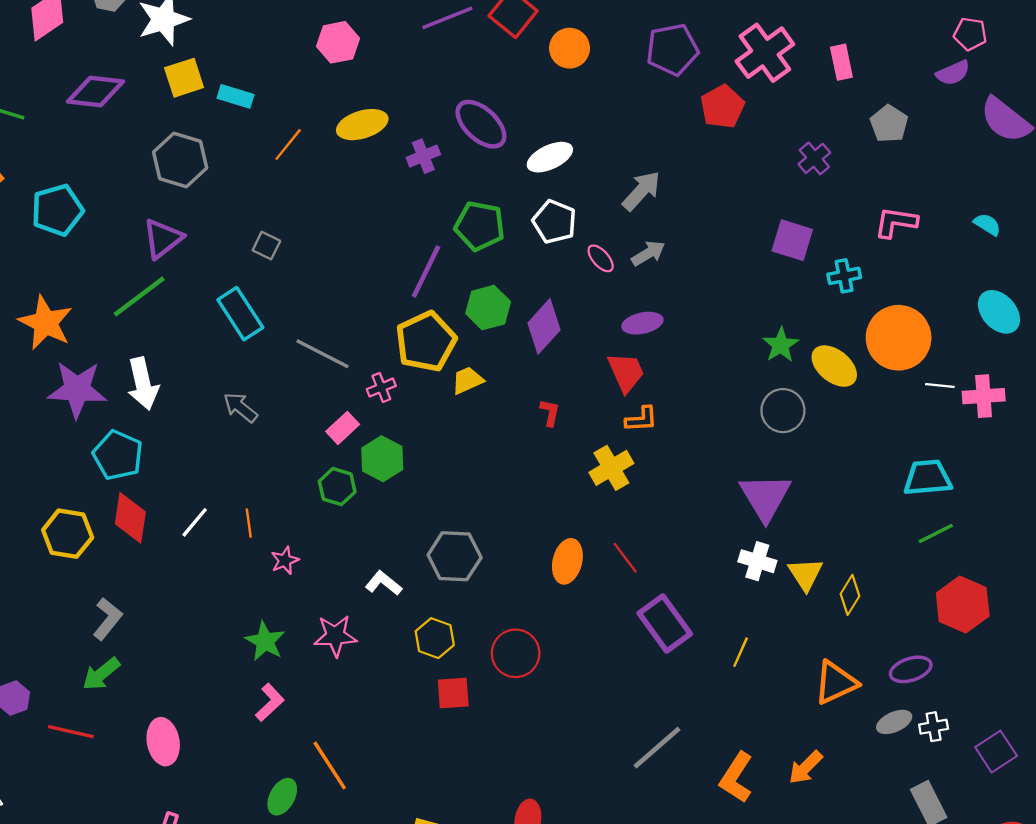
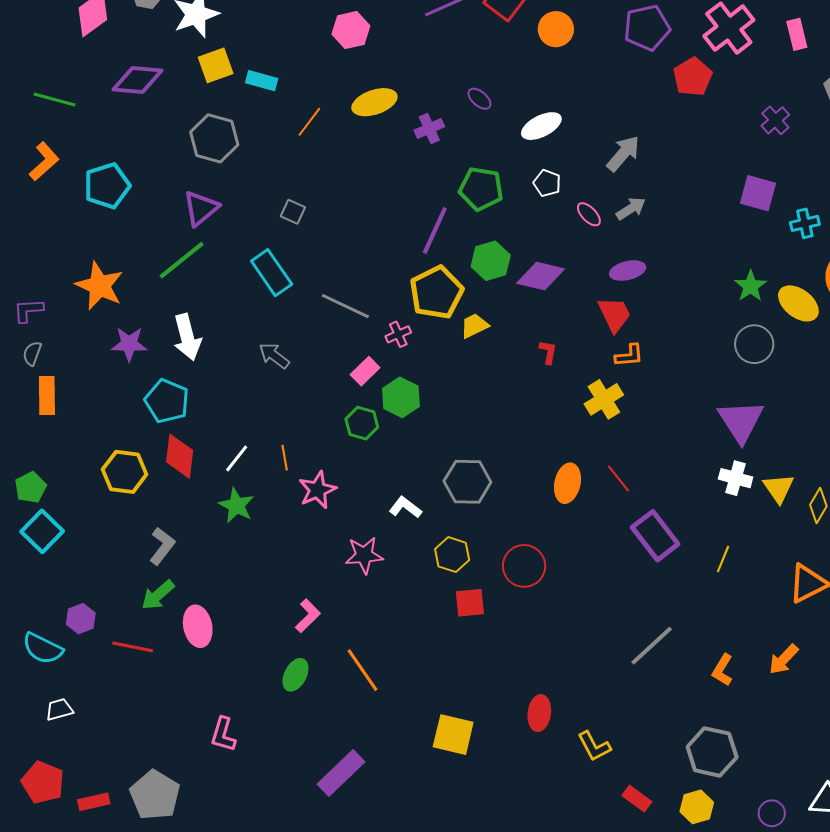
purple ellipse: (481, 124) -> (479, 99), size x0.5
white pentagon: (554, 222) -> (547, 183), size x0.7
purple diamond: (544, 326) -> (541, 276), turned 63
purple star: (77, 389) -> (129, 344), size x0.7
pink star: (285, 560) -> (317, 490), size x1.5
green star: (265, 641) -> (236, 505), moved
pink ellipse: (163, 742) -> (198, 626), moved
orange L-shape: (736, 777) -> (723, 670), size x0.7
green ellipse: (282, 797) -> (295, 675), moved

